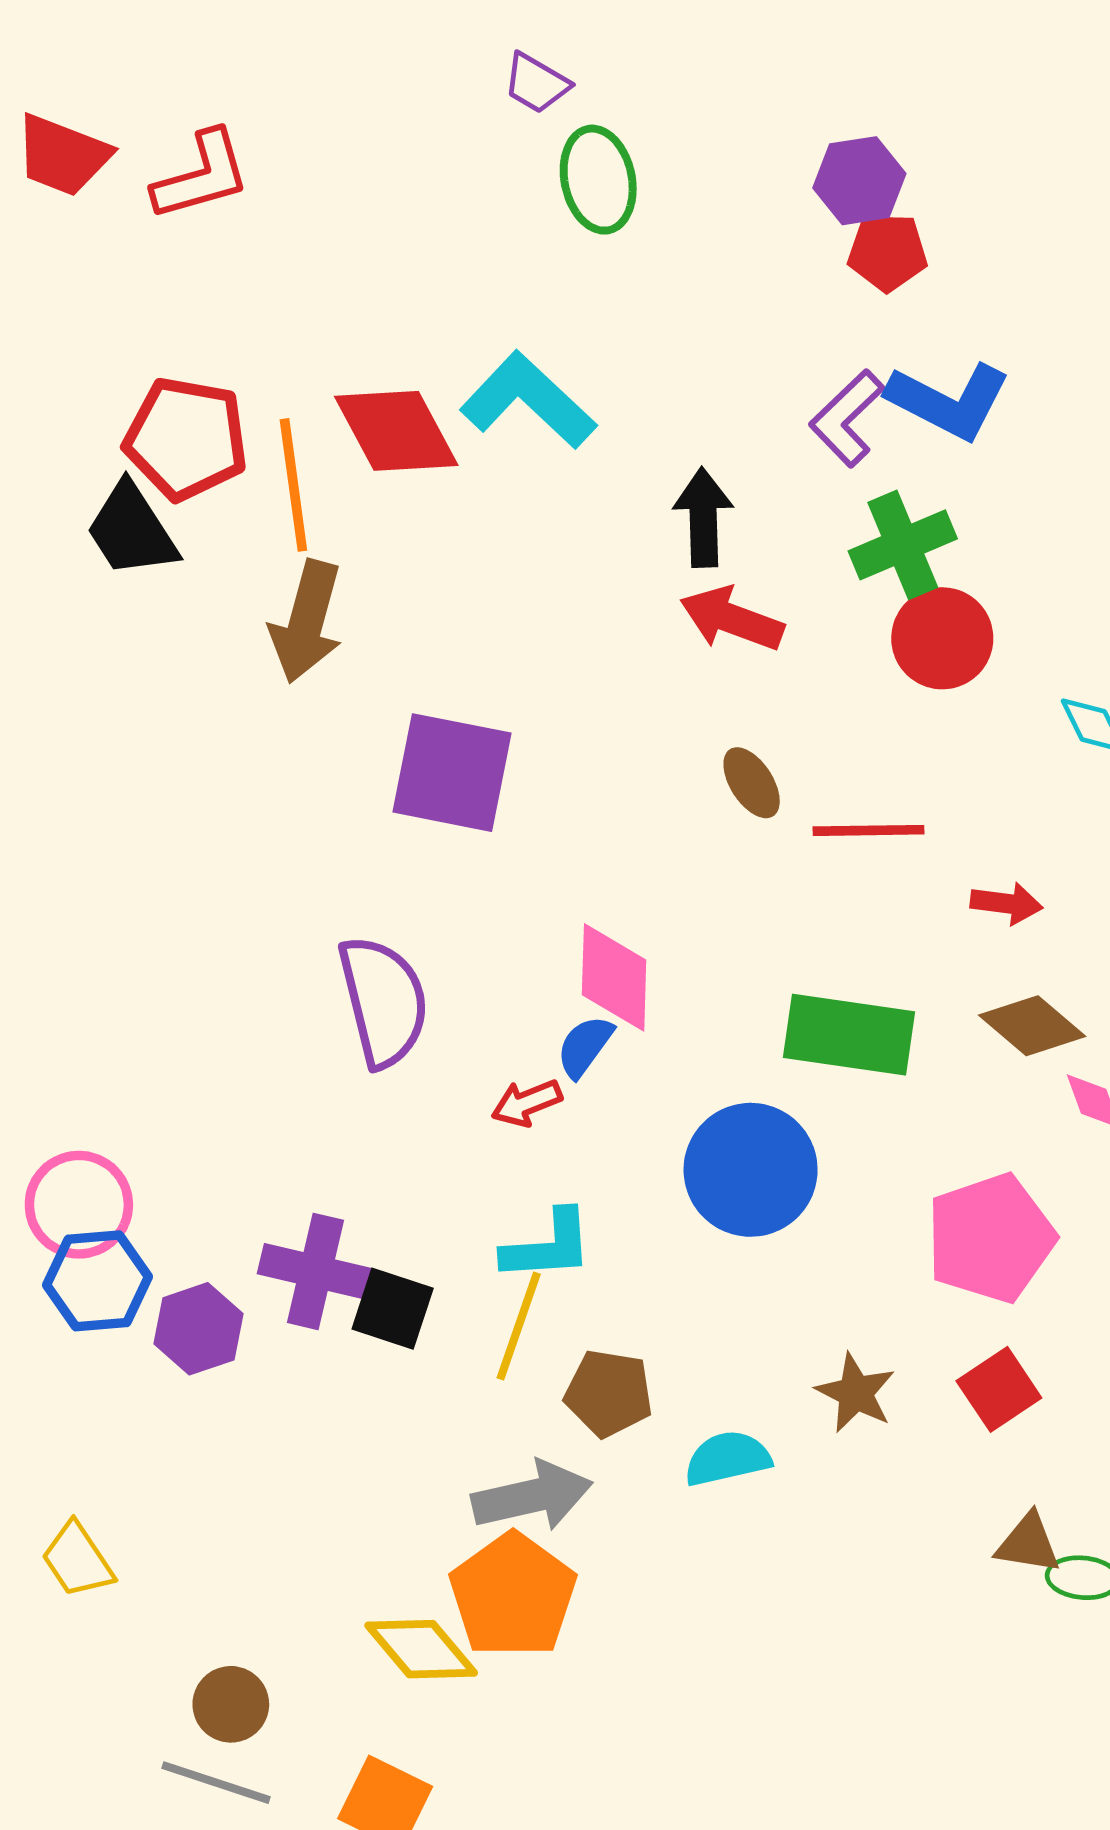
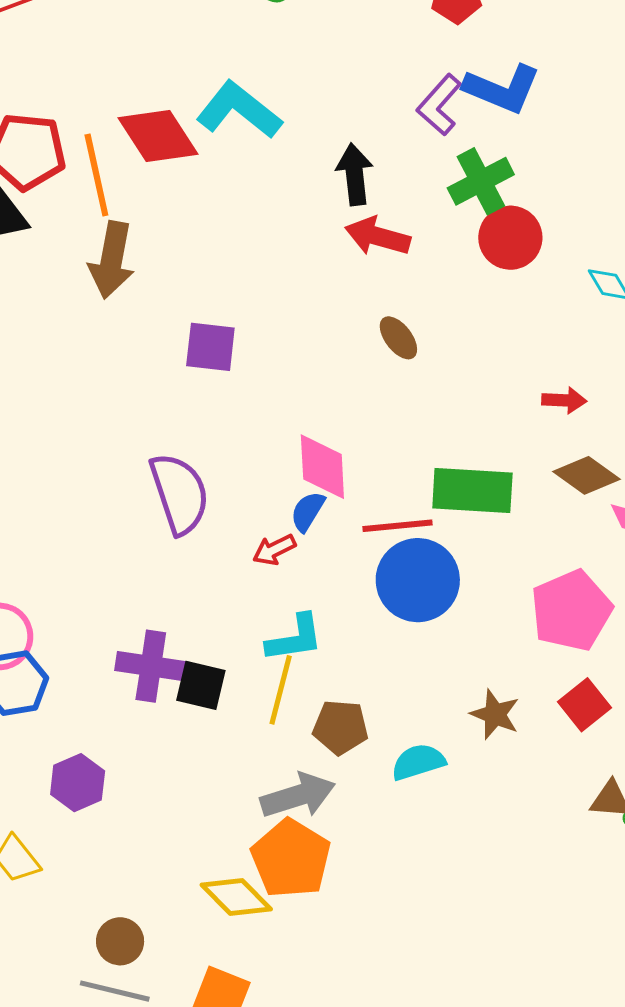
purple square: (452, 773) -> (210, 347), size x0.7
red line: (868, 830) -> (397, 526), moved
purple hexagon: (198, 1329) -> (78, 783), moved

